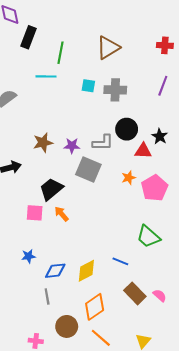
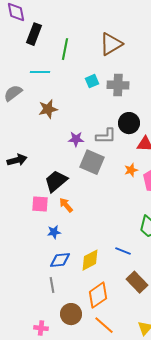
cyan line: (46, 76) -> (40, 72), moved
cyan square: (88, 86) -> (92, 81), turned -32
brown star: (43, 143) -> (48, 109), moved
blue star: (28, 256) -> (54, 232), moved

